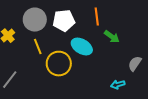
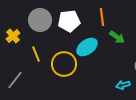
yellow line: (38, 47) -> (36, 54), moved
cyan ellipse: (82, 47) -> (87, 47), turned -65

